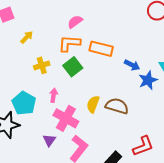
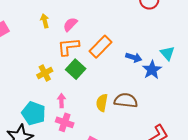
yellow arrow: (27, 37) -> (45, 21), moved, turned -48
orange rectangle: (101, 49) -> (101, 47), turned -50
pink cross: (66, 118) -> (65, 122), moved, size x0.7

